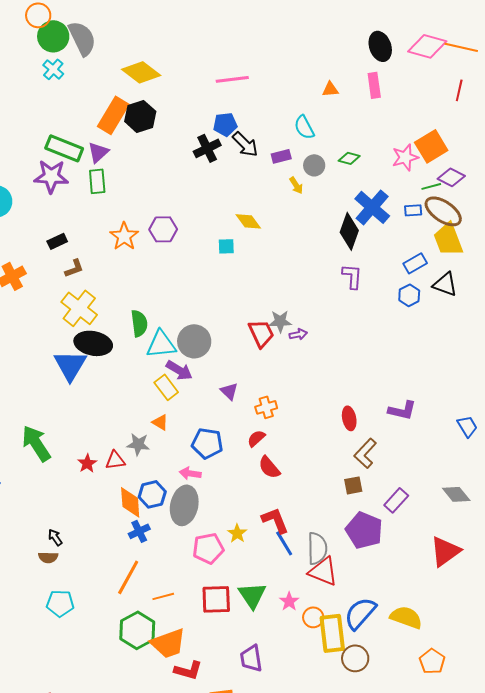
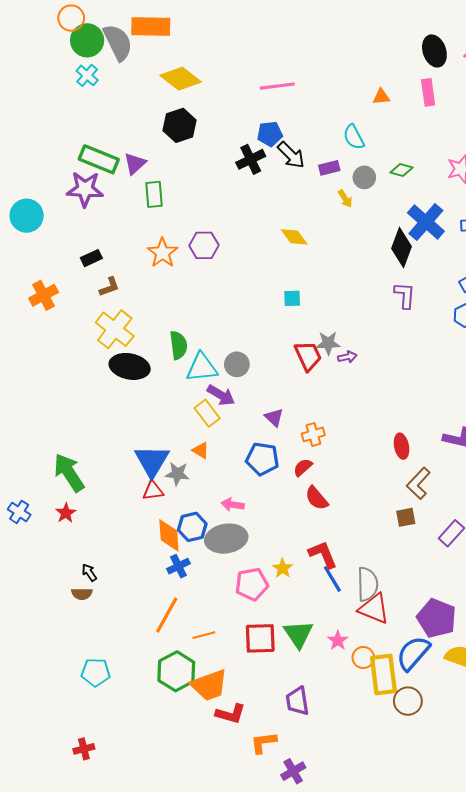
orange rectangle: (113, 115) -> (151, 27), moved, turned 60
green rectangle: (97, 181) -> (154, 194), moved
cyan square: (226, 246) -> (292, 298), moved
gray circle: (194, 341) -> (237, 364), size x0.7
blue triangle: (70, 365) -> (152, 461), moved
blue pentagon: (207, 443) -> (262, 459), moved
red star: (87, 463) -> (66, 513), moved
gray ellipse: (184, 505) -> (226, 539), turned 69
purple pentagon: (364, 530) -> (437, 618), moved
cyan pentagon: (60, 603) -> (96, 672), moved

